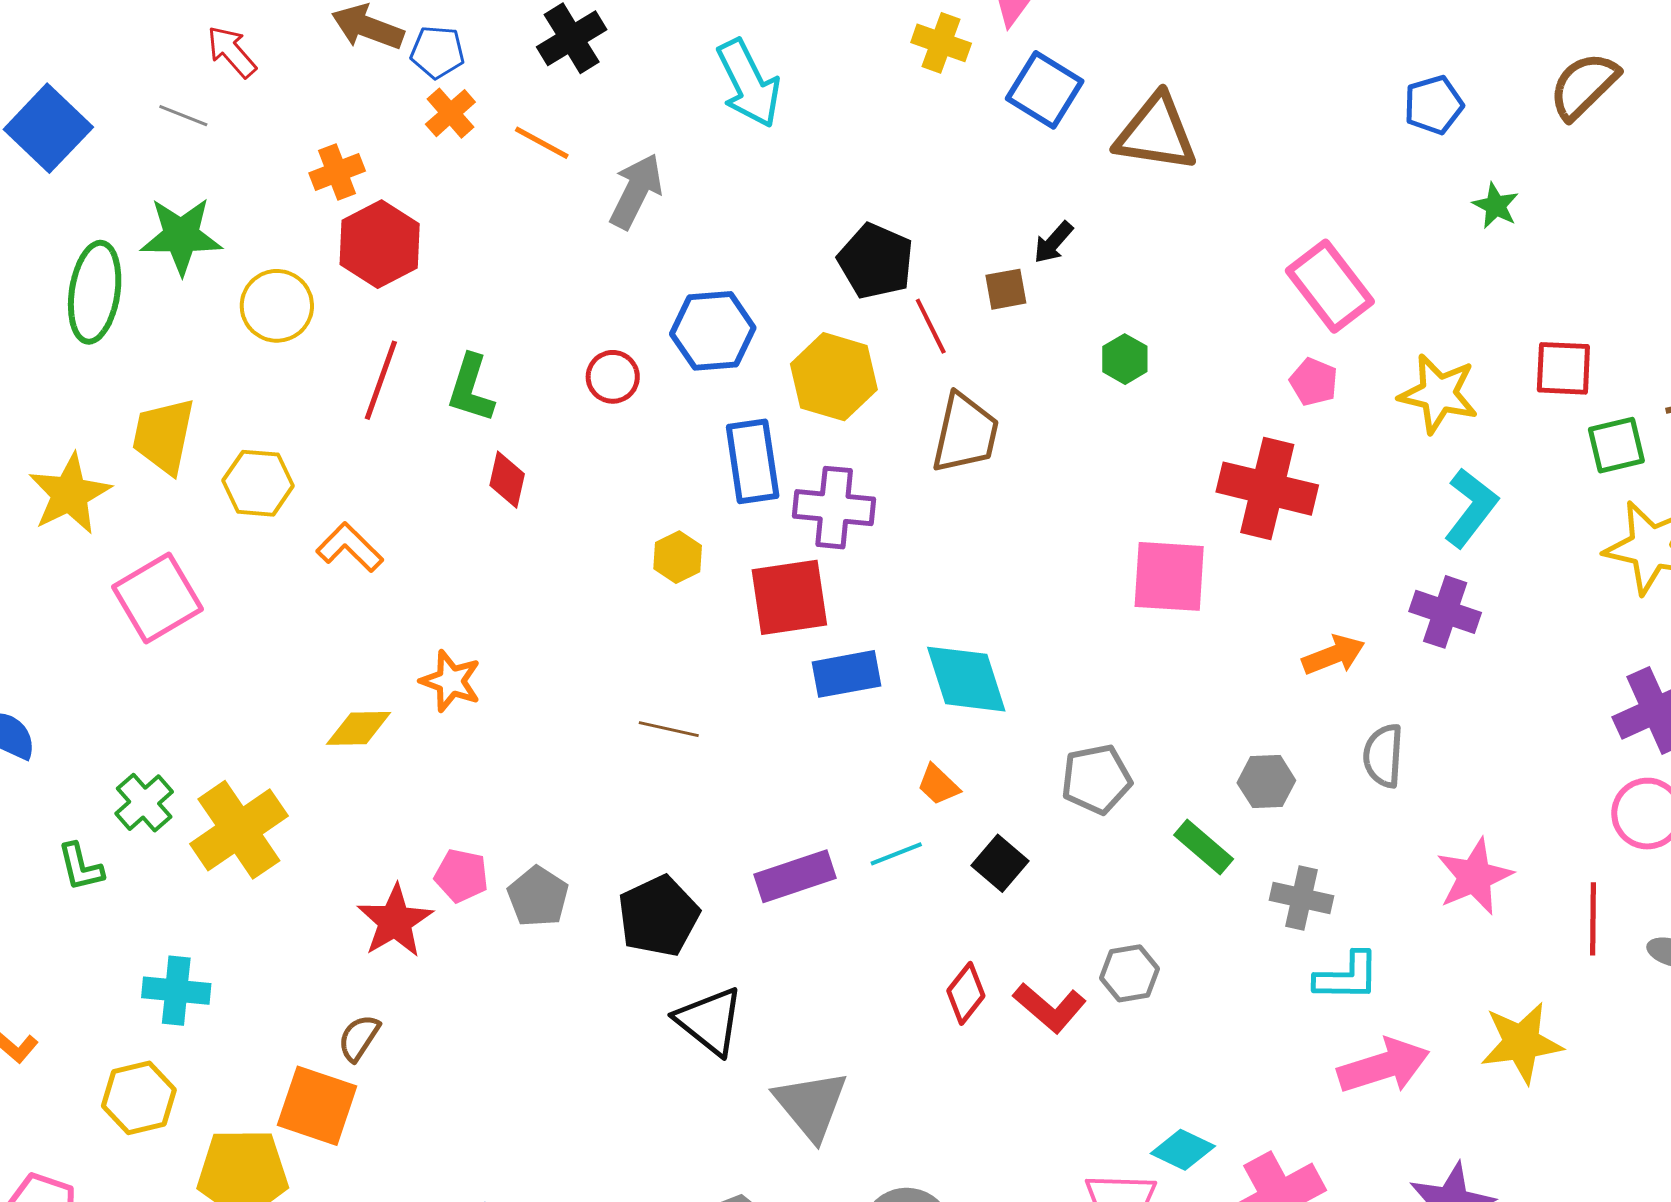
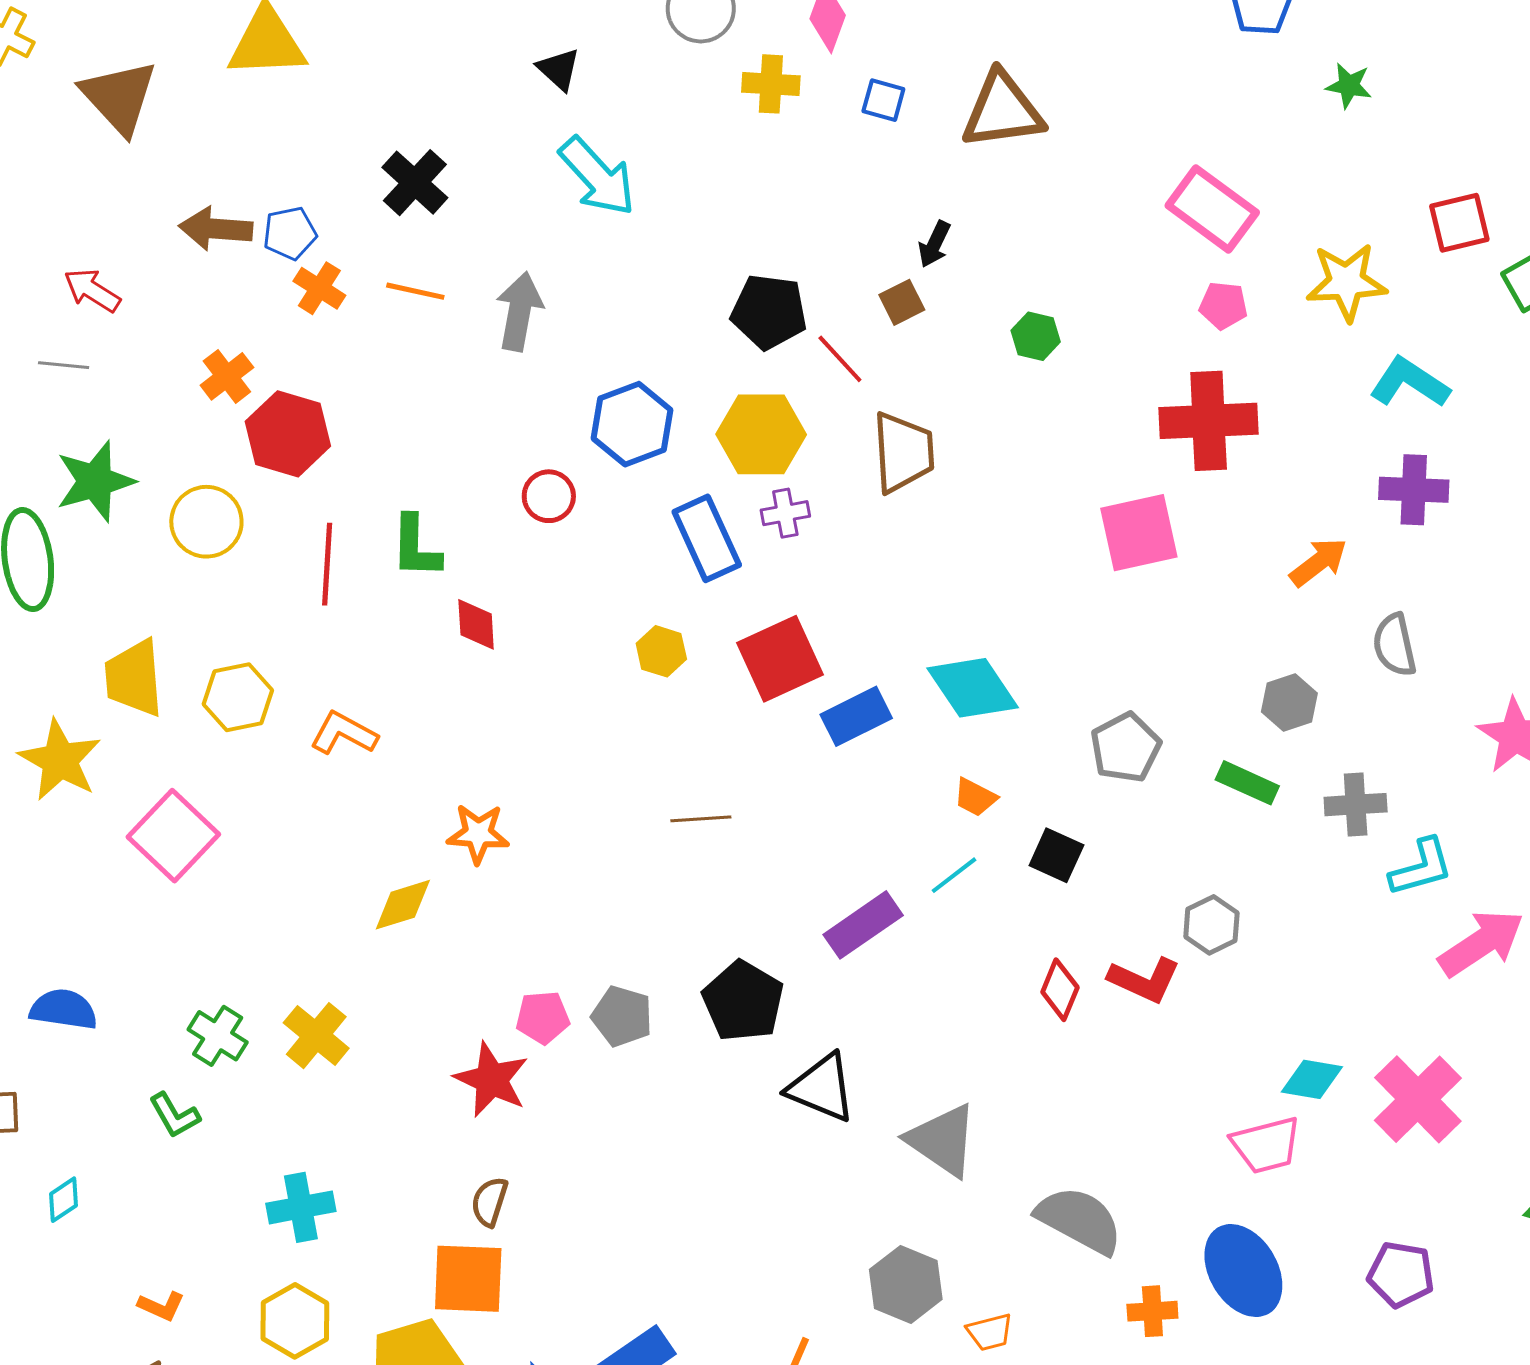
blue square: (1045, 90) -> (883, 100), size x0.6
purple cross: (834, 508) -> (785, 513), moved, size x0.6
cyan L-shape: (1471, 508) -> (1409, 383), turned -78
yellow cross: (239, 830) -> (316, 1036), size x0.7

